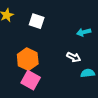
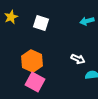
cyan arrow: (84, 32) -> (87, 21), moved

